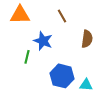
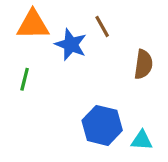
blue star: (43, 41) -> (71, 45), moved
green line: (27, 57) -> (25, 79), moved

